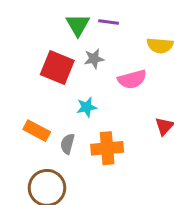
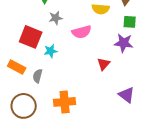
red square: (57, 68) -> (31, 37), moved
orange cross: (107, 148) -> (65, 102), moved

